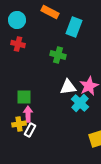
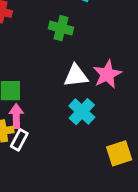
cyan cross: (80, 103) -> (82, 112), moved

